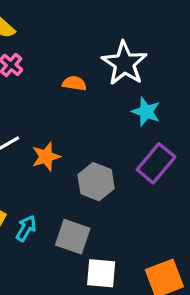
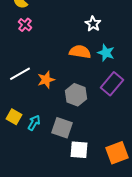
white star: (124, 63) -> (93, 24), size x0.6
orange semicircle: (74, 83) -> (80, 52), moved, size x1.5

